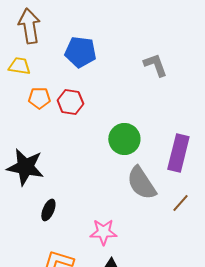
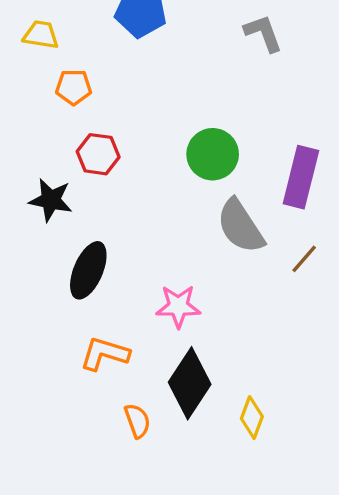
red hexagon: (70, 102) -> (98, 154), moved
black star: (25, 167) -> (51, 200), size x0.7
black ellipse: (48, 210) -> (88, 270), size x1.6

